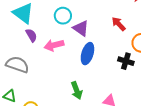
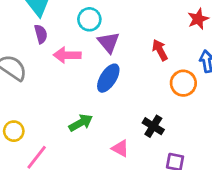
black cross: (126, 61) -> (153, 126), moved
green arrow: (77, 90) -> (81, 123), turned -114

